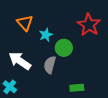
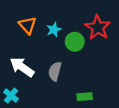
cyan star: (46, 35) -> (54, 30), moved
green circle: (64, 48) -> (75, 42), moved

